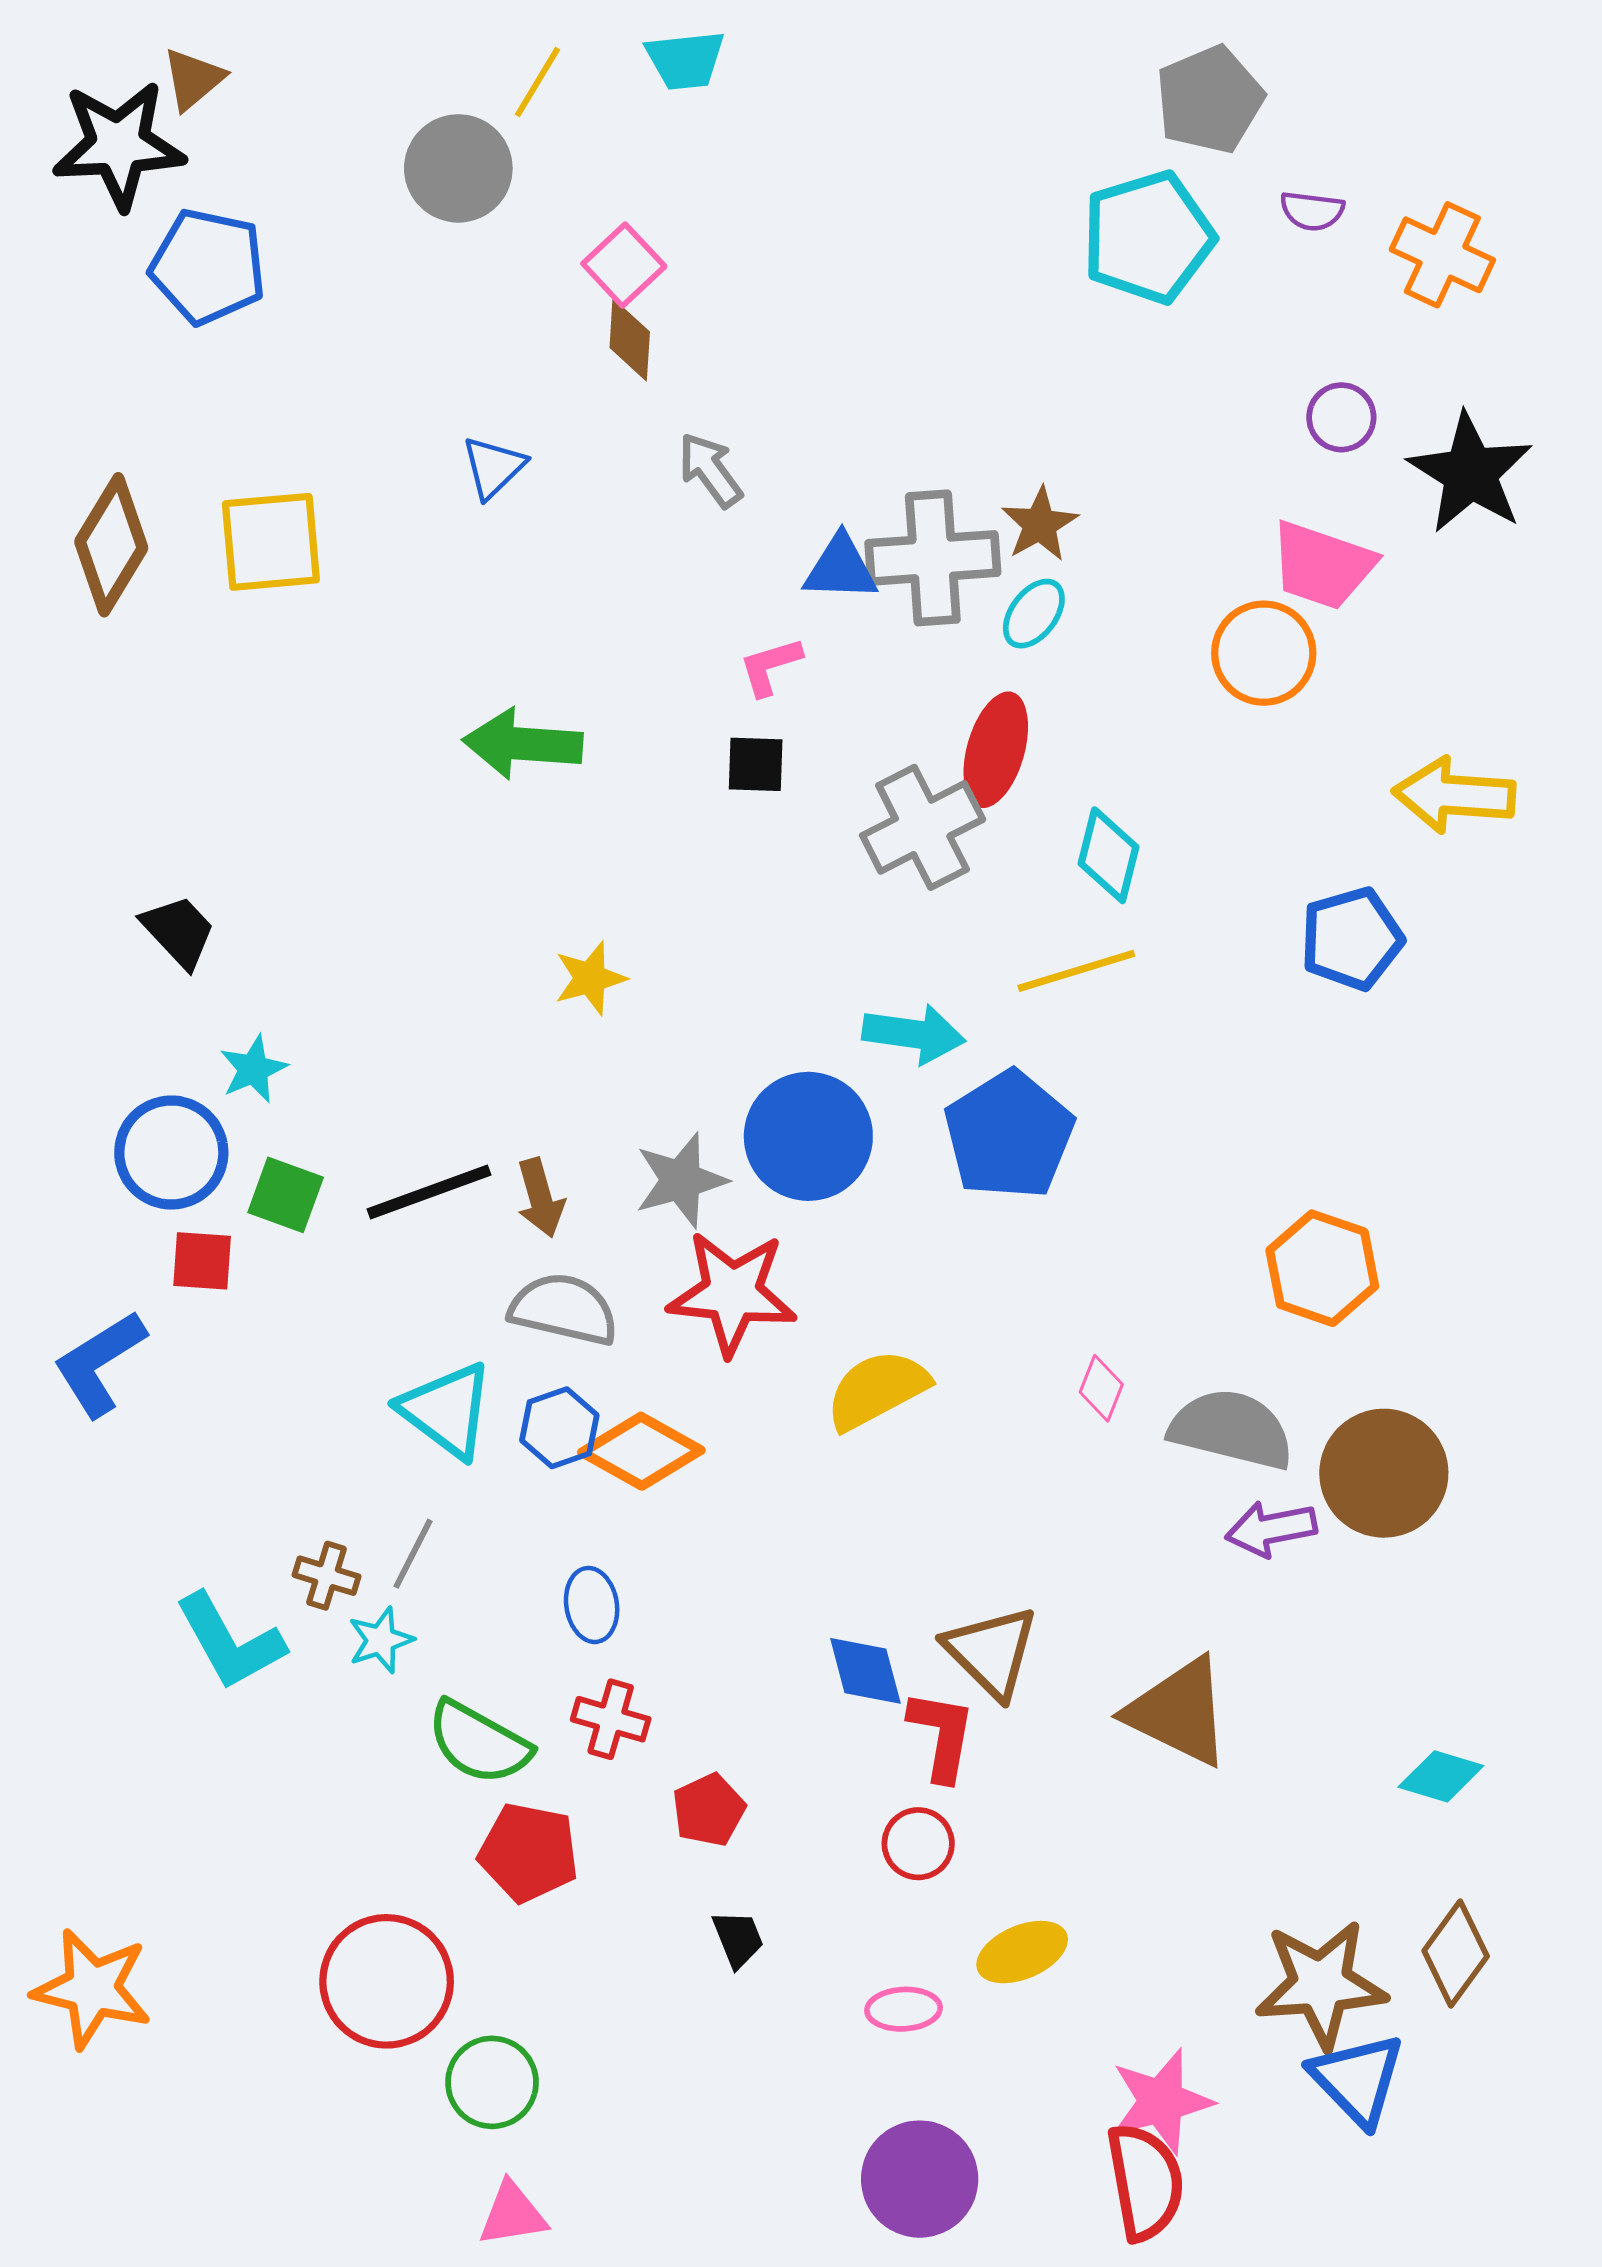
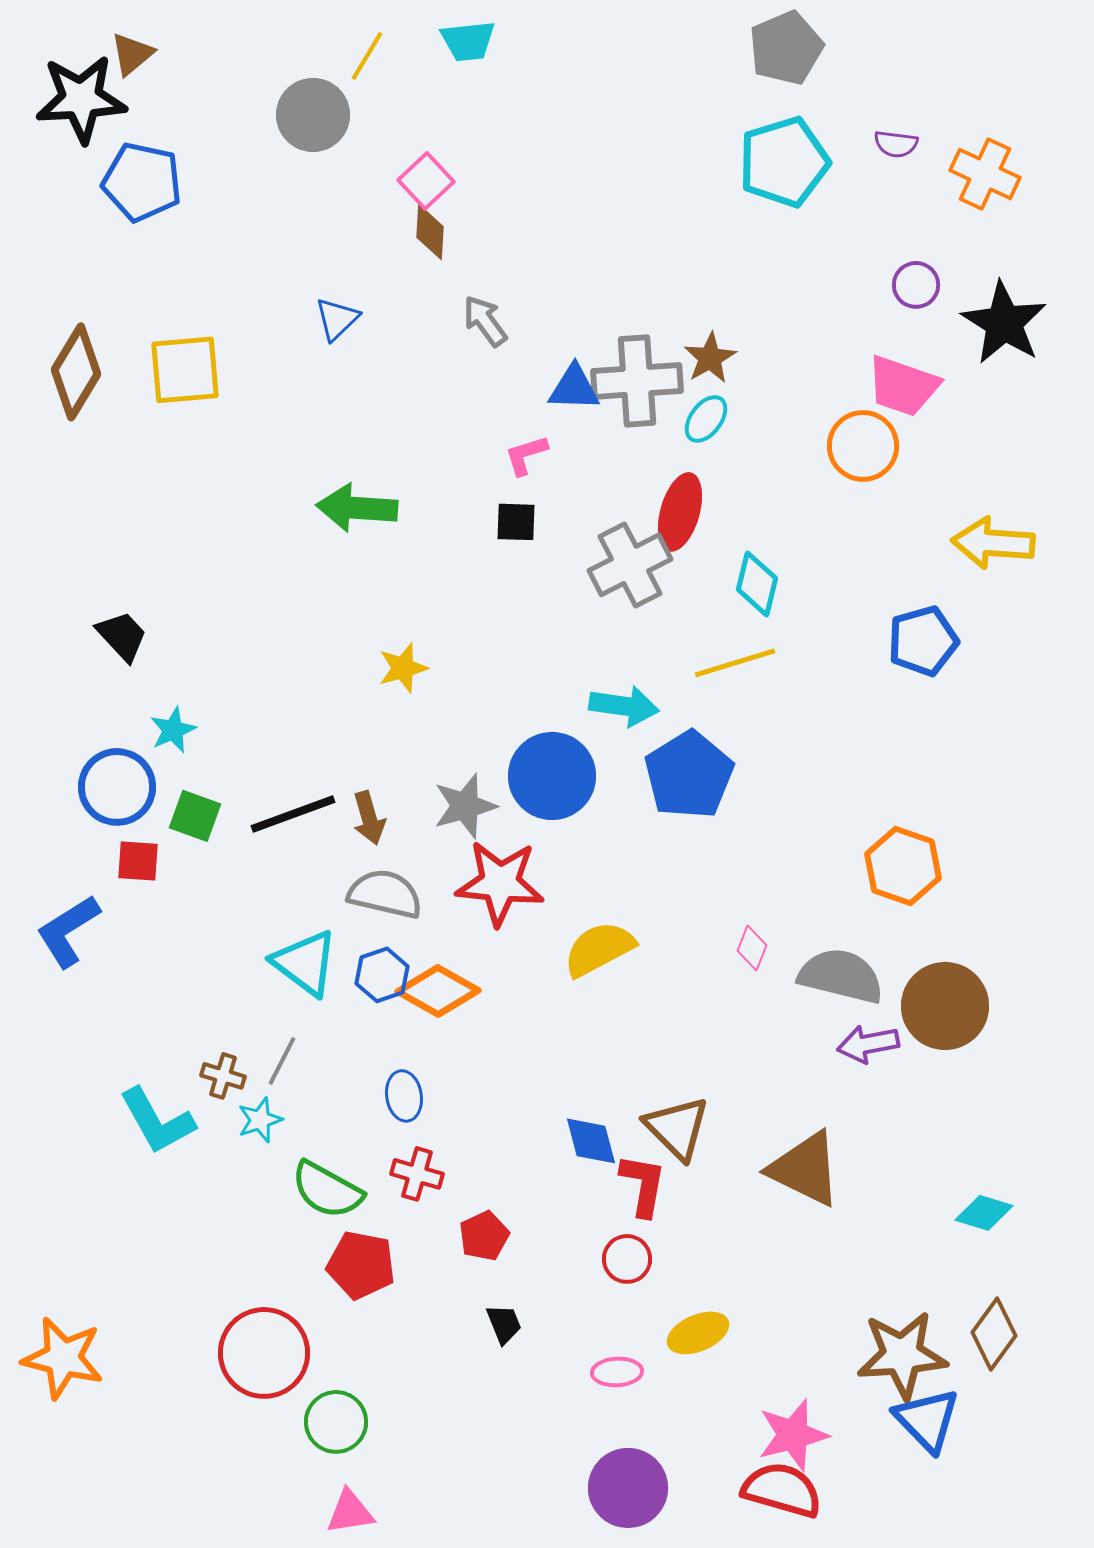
gray pentagon: (1210, 100) -> (786, 48), moved
red semicircle: (1145, 2182) -> (782, 1490), turned -64

